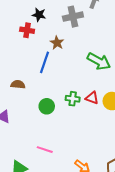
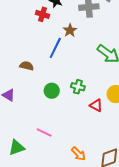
red triangle: (92, 98) -> (96, 105), moved

